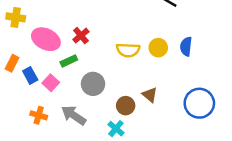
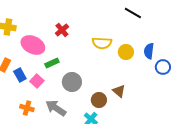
red cross: (81, 36) -> (62, 30), moved
yellow semicircle: (128, 50) -> (102, 43), moved
blue circle: (199, 103) -> (163, 67), moved, size x0.6

